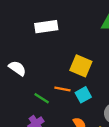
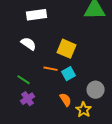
white semicircle: (17, 68) -> (29, 44), moved
green line: (42, 98) -> (24, 80), moved

